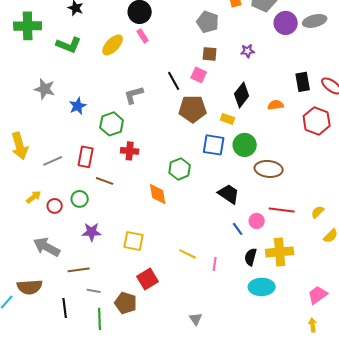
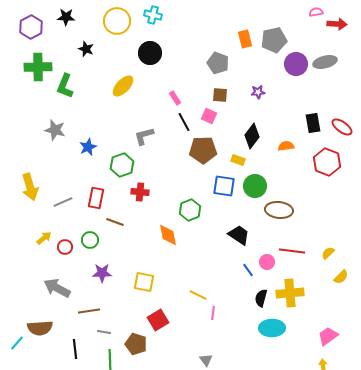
pink rectangle: (143, 36) -> (175, 98), moved
green L-shape: (69, 45) -> (65, 86), moved, turned 90
pink line: (215, 264) -> (213, 313), moved

